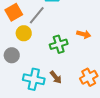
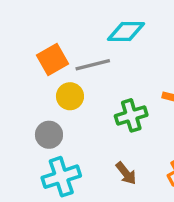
gray line: (37, 15) -> (93, 65), turned 36
cyan cross: (34, 79) -> (61, 177), moved, turned -30

